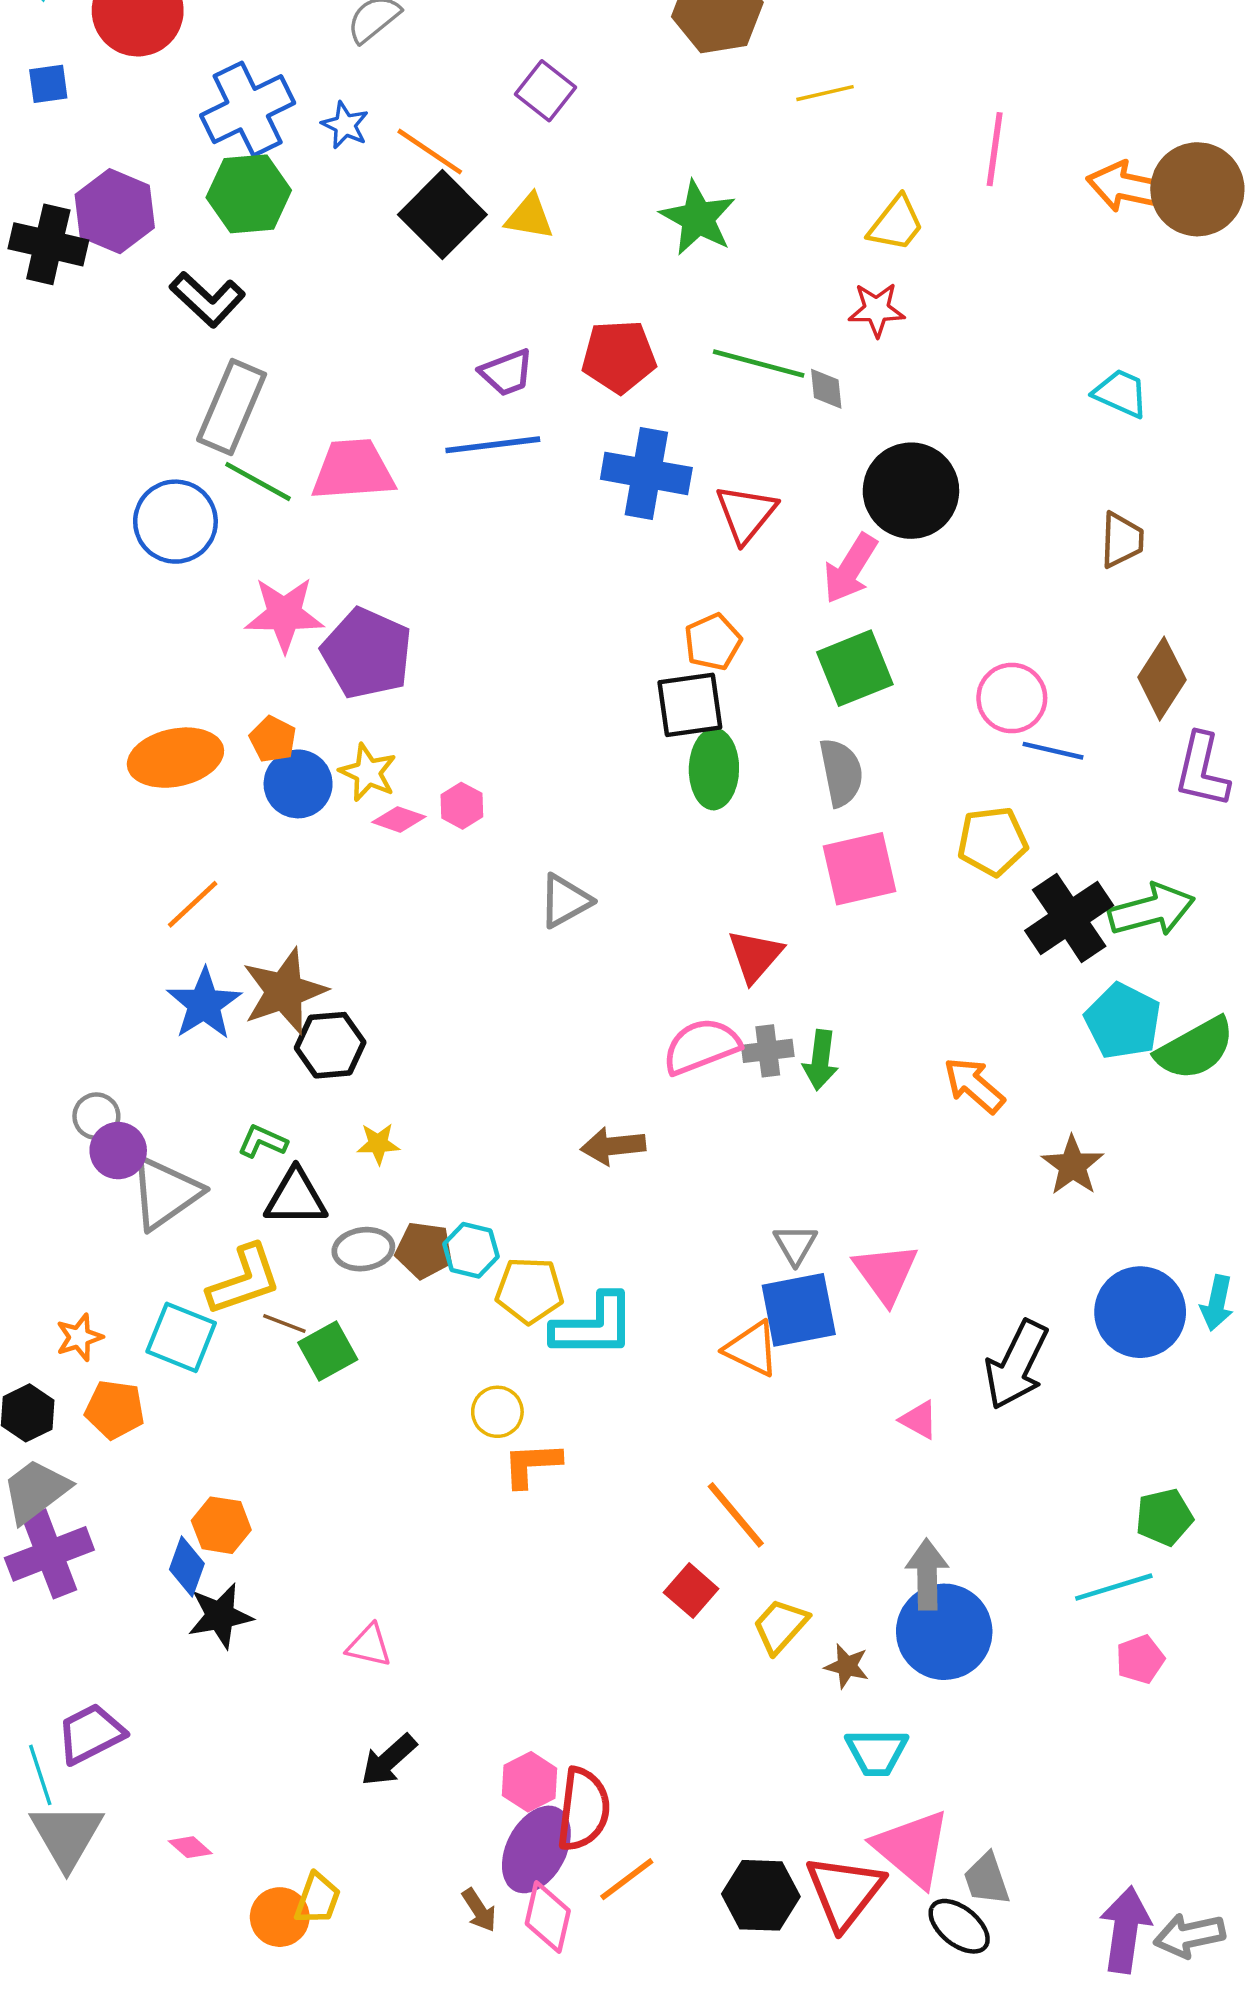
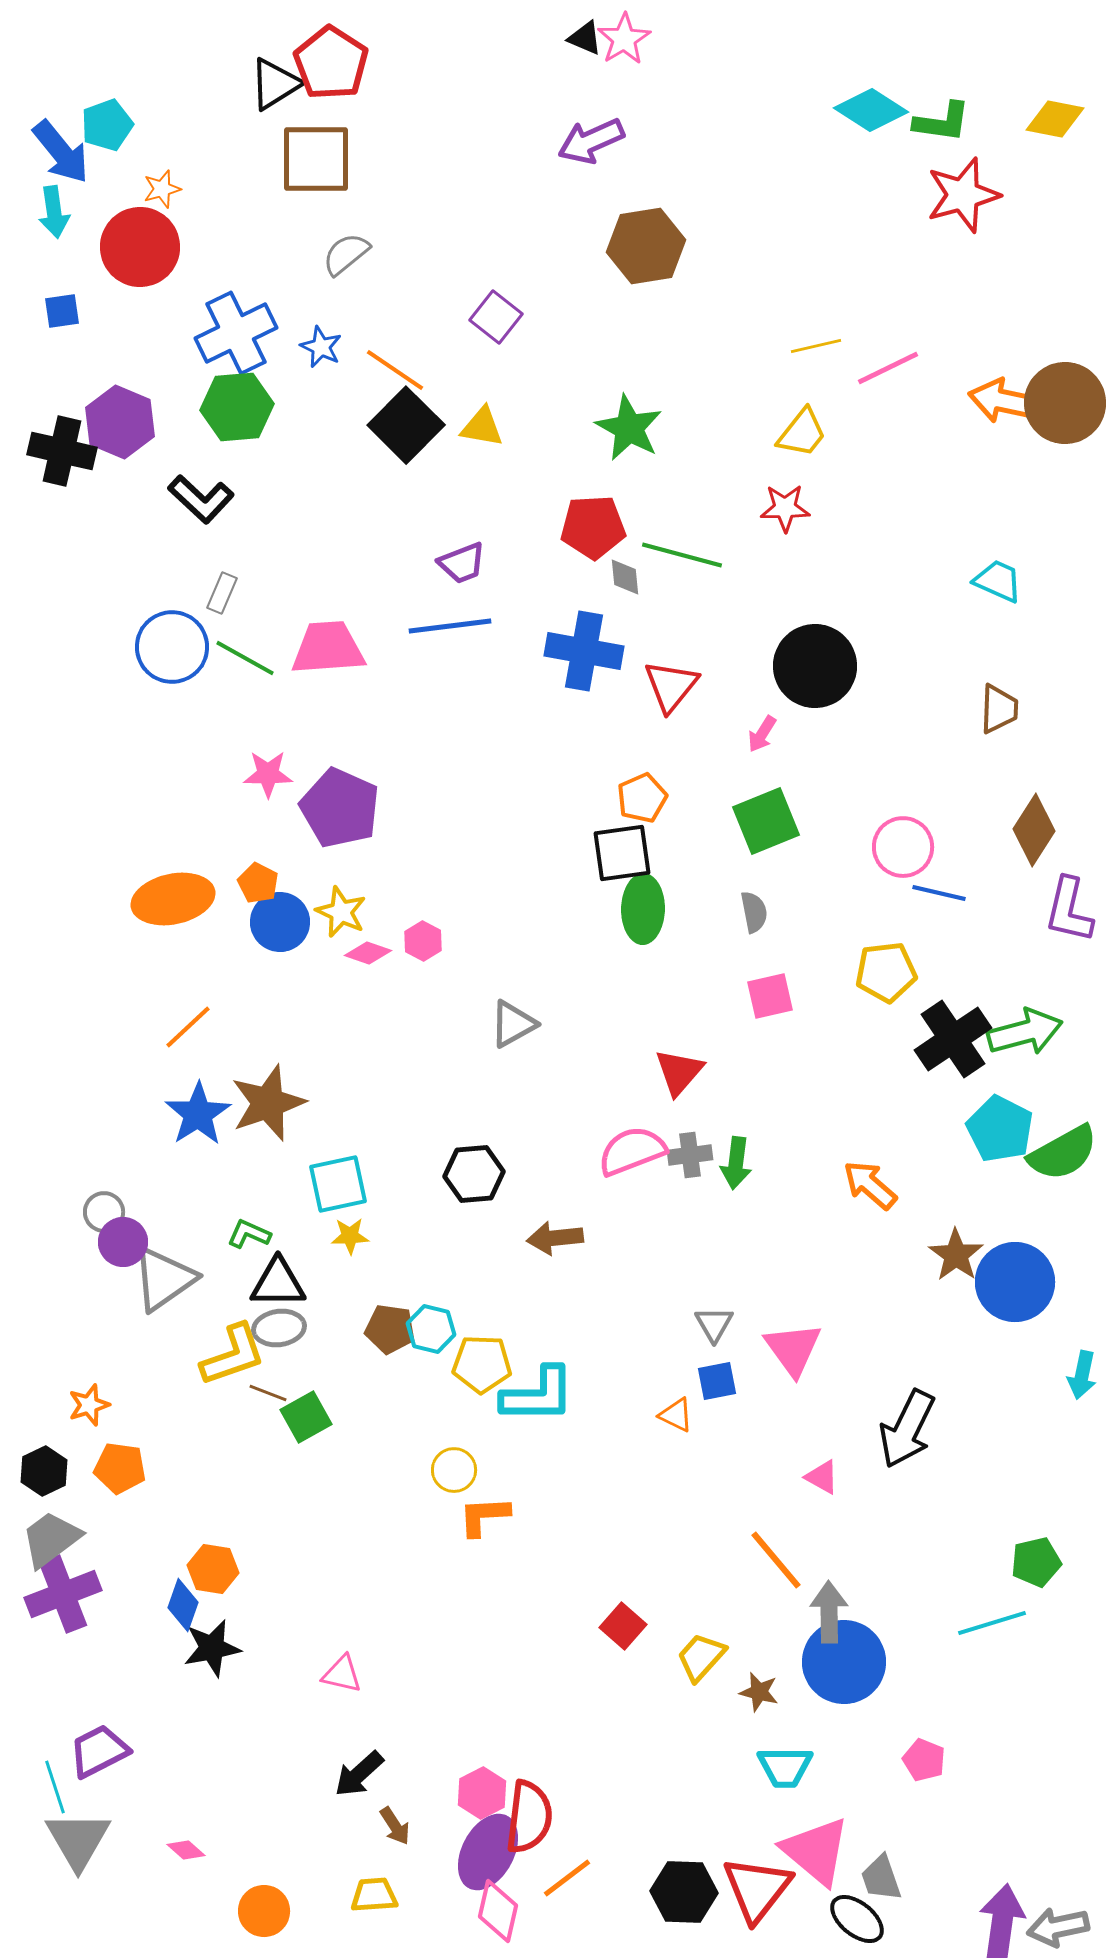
yellow line: (825, 93) -> (816, 346), moved
pink line: (995, 149) -> (888, 368), turned 56
red pentagon: (619, 357) -> (593, 527), moved
gray diamond: (826, 389) -> (625, 577), moved
gray rectangle: (232, 407) -> (222, 593), size x0.5
blue circle: (175, 522) -> (172, 647), moved
pink arrow: (850, 569) -> (762, 734), size x0.6
pink star: (284, 614) -> (268, 774), size x0.7
gray semicircle: (841, 772) -> (754, 912), size x0.7
pink square: (859, 869) -> (770, 996), size x0.7
black hexagon: (330, 1045) -> (474, 1174), moved
gray ellipse: (363, 1249) -> (279, 1328), moved
blue square: (799, 1310) -> (717, 1381), size x0.6
blue circle: (1140, 1312) -> (1015, 1282), moved
cyan square: (181, 1337) -> (338, 1184), moved, turned -34
orange triangle: (752, 1349) -> (676, 1415), size x0.7
orange line: (736, 1515) -> (776, 1560), moved
pink pentagon: (1140, 1659) -> (924, 1760), moved, turned -30
yellow trapezoid: (318, 1899) -> (374, 1895), moved, turned -114
brown arrow: (479, 1910) -> (395, 1826), moved

